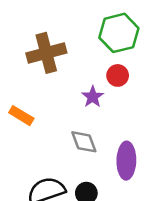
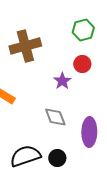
green hexagon: (119, 33) -> (83, 30), size x0.7

